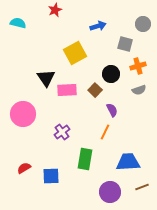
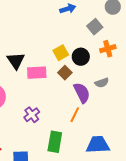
gray square: (125, 44) -> (95, 27), turned 35
yellow square: (75, 53) -> (61, 53), moved, size x0.7
gray semicircle: (139, 90) -> (102, 83), moved
purple semicircle: (112, 110) -> (82, 93), size x1.5

